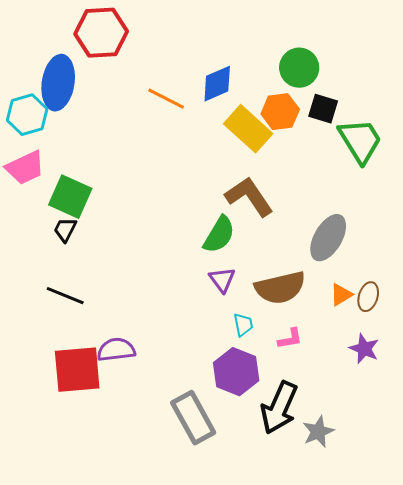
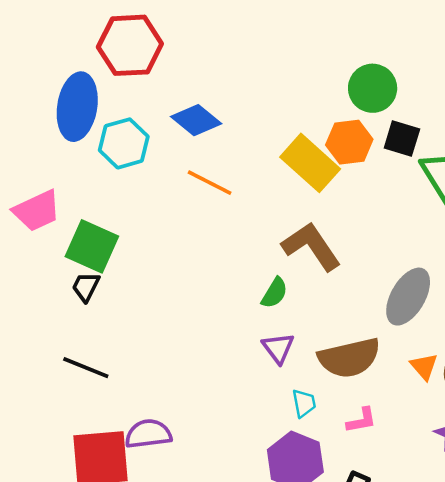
blue diamond: (217, 84) -> (196, 120), moved, turned 63
orange line: (166, 99) -> (210, 183), moved
cyan hexagon: (27, 115) -> (124, 143), moved
green semicircle: (219, 235) -> (275, 293), size x0.7
orange triangle: (341, 295) -> (424, 366), turned -40

